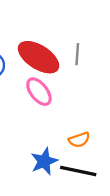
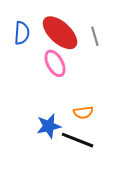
gray line: (77, 54) -> (95, 36), turned -30

